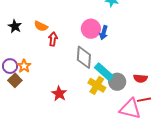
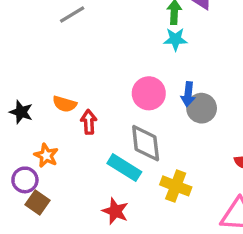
blue arrow: (104, 33) -> (188, 94), moved
orange star: (24, 66) -> (46, 155), moved
cyan rectangle: (104, 72) -> (124, 168), moved
gray circle: (117, 82) -> (202, 108), moved

